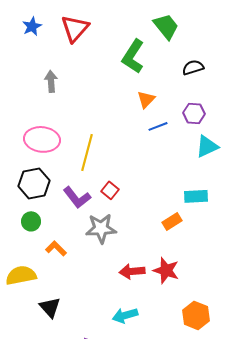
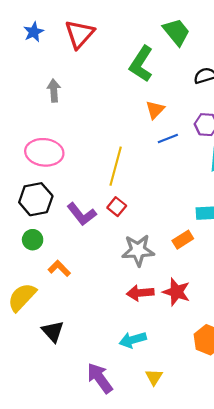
yellow line: (87, 152) -> (116, 166), moved
gray star: (101, 228) -> (138, 250), moved
yellow semicircle: (21, 275) -> (22, 297), turned -36

